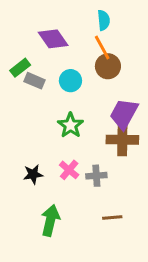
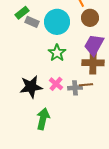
brown circle: (108, 66) -> (90, 18), moved
cyan circle: (70, 81) -> (57, 22), size x1.6
black star: (33, 174) -> (31, 87), size x1.6
brown line: (112, 217) -> (86, 85), moved

